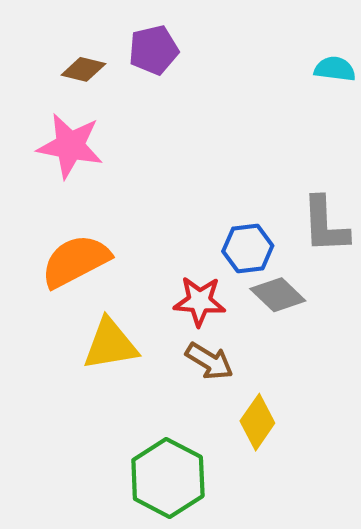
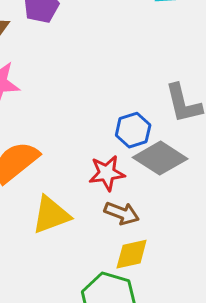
gray diamond: (278, 295) -> (160, 158), size x1.4
yellow diamond: (257, 422) -> (132, 254), moved, turned 54

